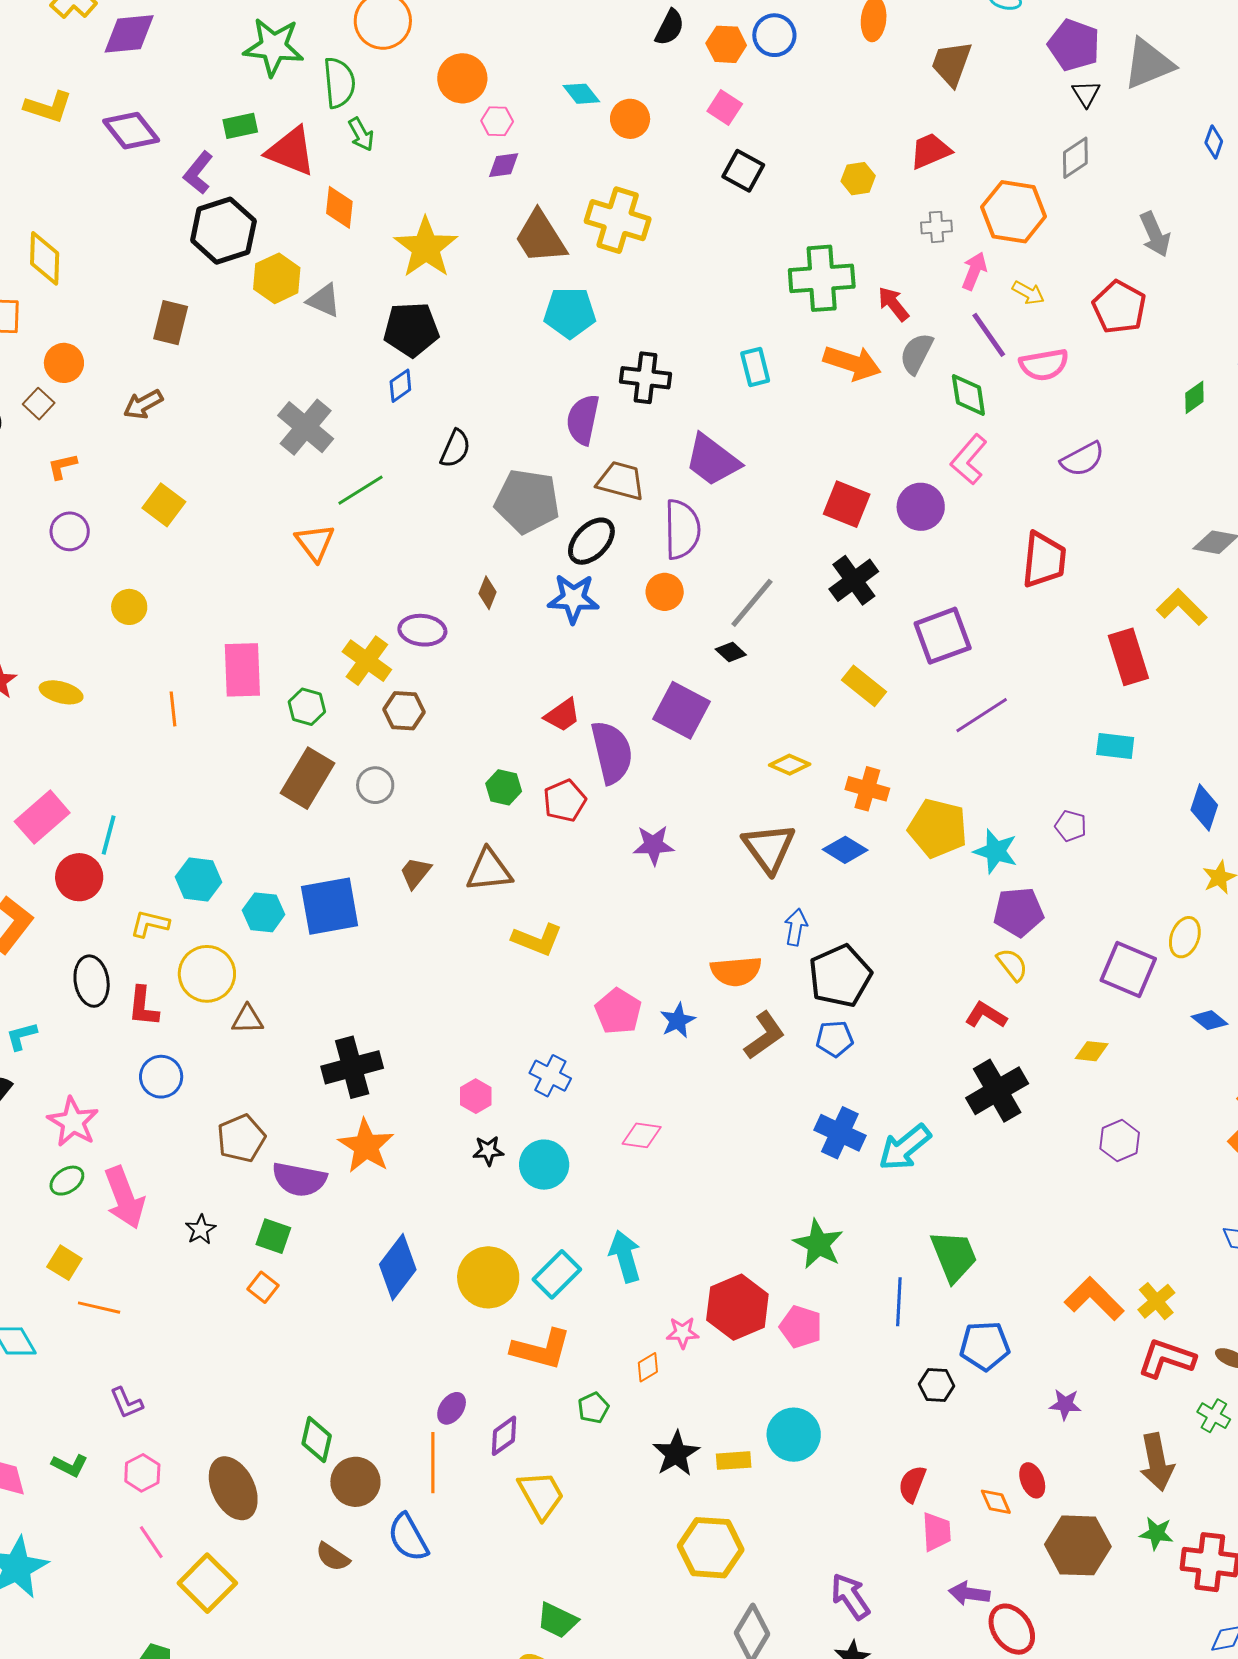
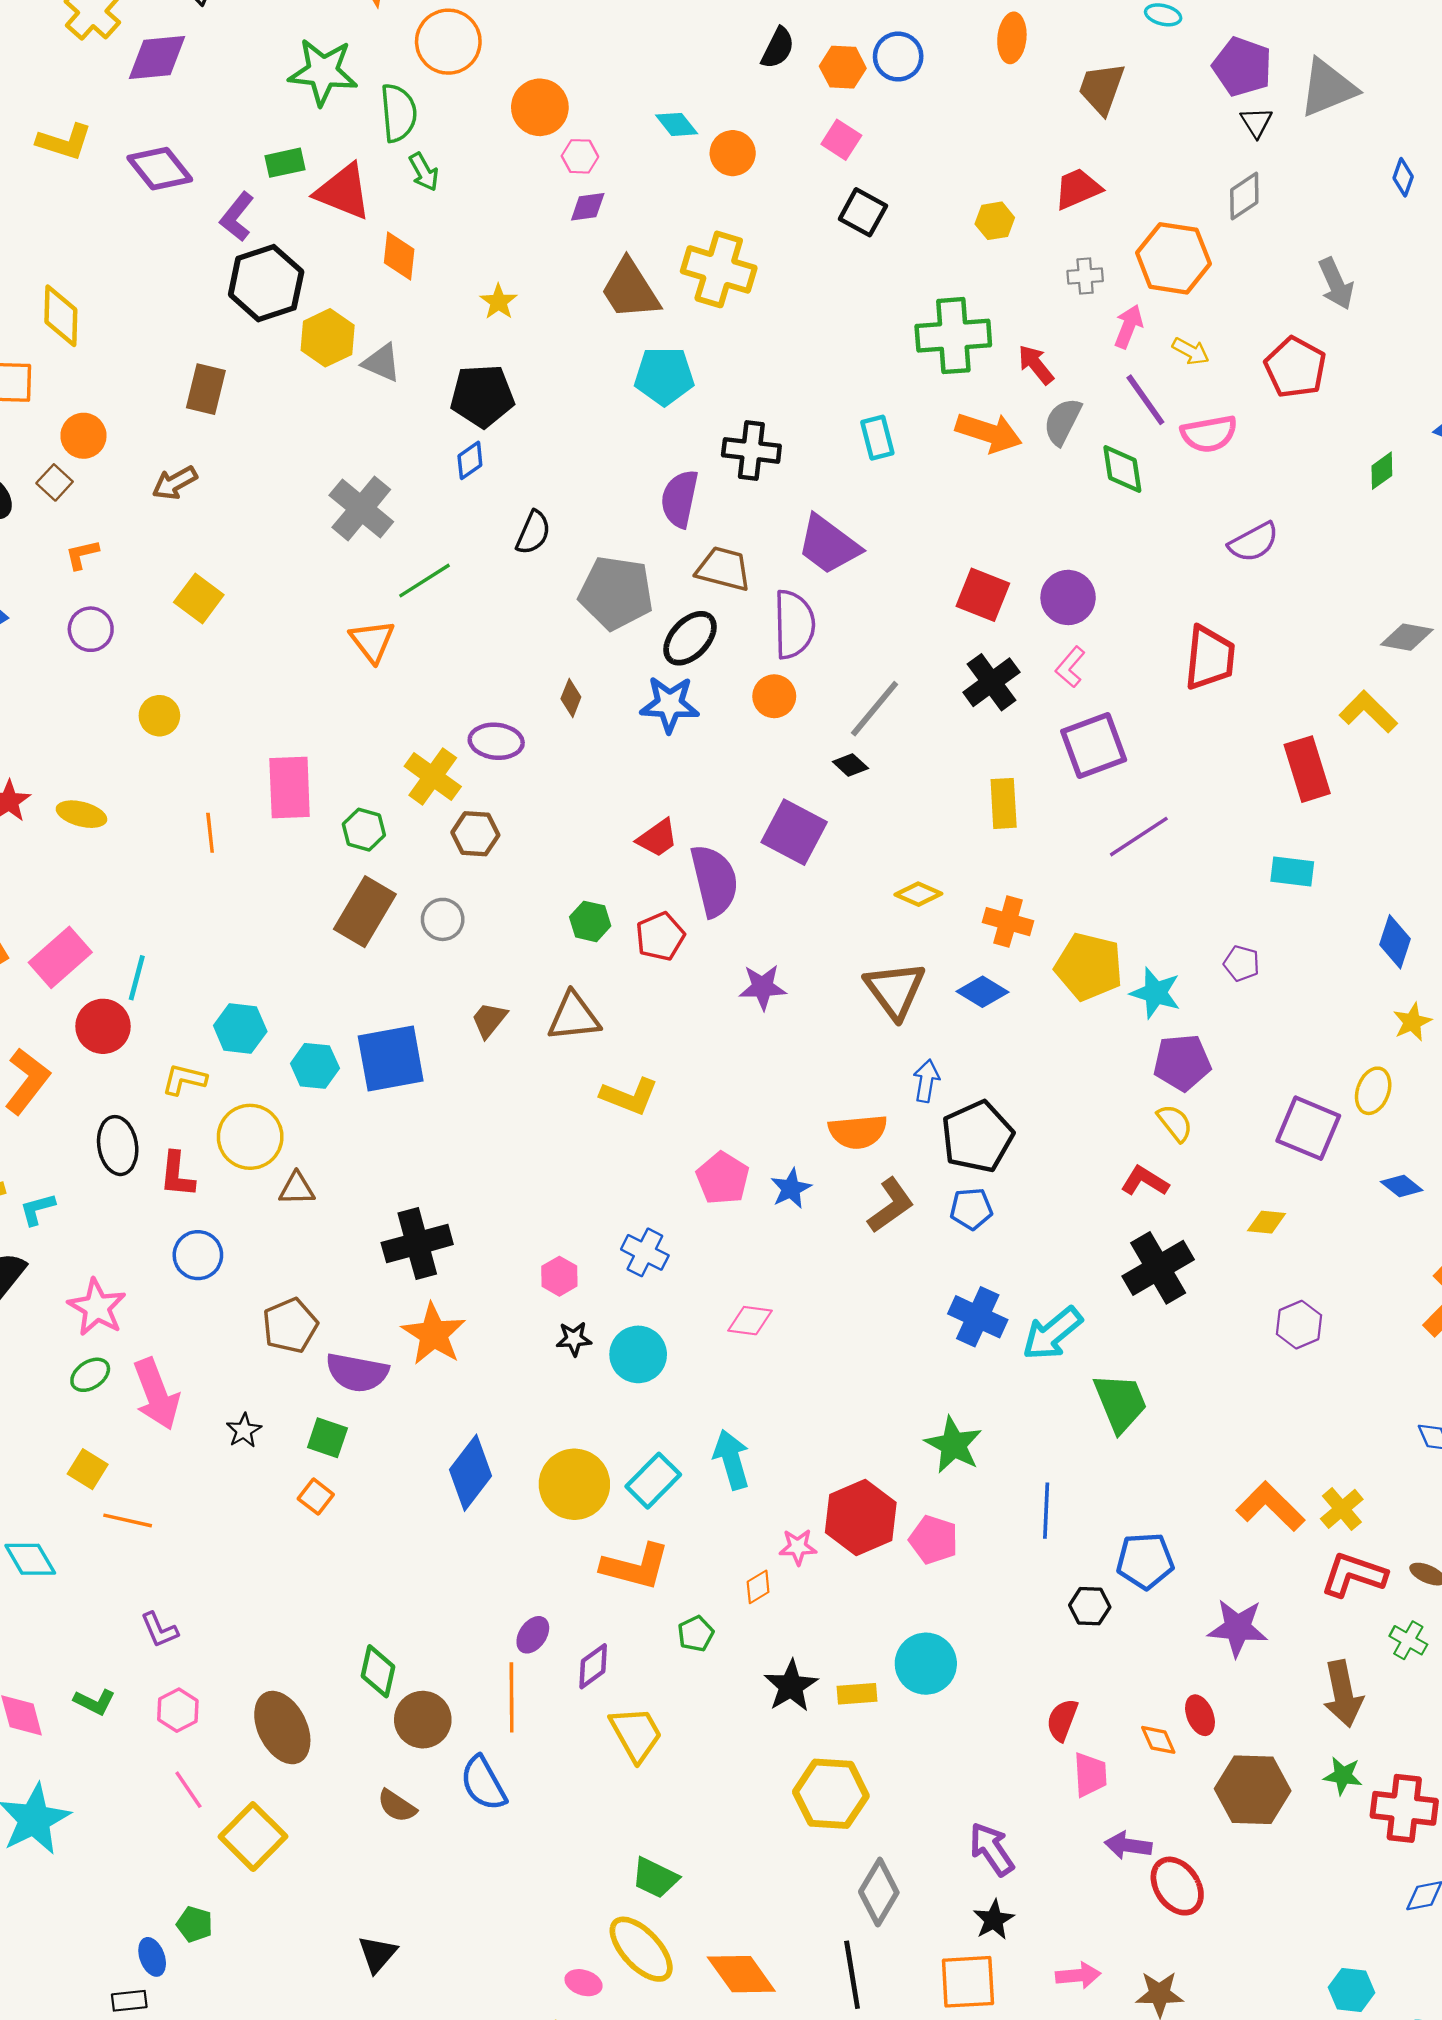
yellow star: (426, 248) -> (499, 302), size x0.5
pink L-shape: (969, 459) -> (1070, 667), moved, size x0.7
yellow rectangle: (864, 686) -> (1004, 803), turned 48
green trapezoid: (954, 1256) -> (1120, 1403), moved
purple star: (1065, 1404) -> (1238, 1628), size x1.6

